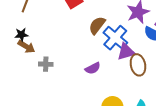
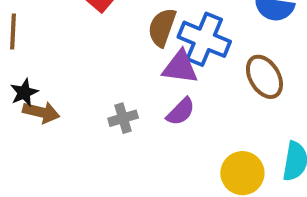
purple triangle: (126, 52) -> (180, 67), moved, turned 42
gray cross: (46, 64) -> (123, 118), moved

